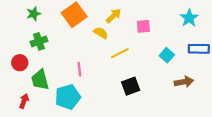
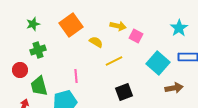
yellow arrow: (114, 16) -> (118, 26), moved, turned 56
pink square: (143, 26) -> (136, 36), turned 32
cyan square: (167, 55) -> (158, 63), size x1.6

